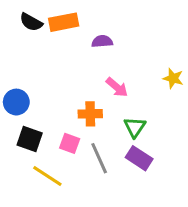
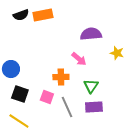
black semicircle: (31, 22) -> (21, 15), turned -49
purple semicircle: (102, 41) -> (91, 34), moved, size x1.5
purple rectangle: (139, 158) -> (94, 107), turned -36
yellow line: (47, 176) -> (19, 121), moved

